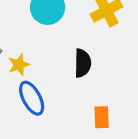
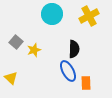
blue ellipse: (32, 98) -> (68, 71), moved

